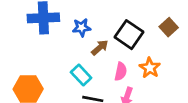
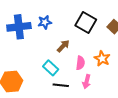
blue star: (82, 28) -> (45, 22), moved
black square: (129, 35) -> (86, 23), moved

